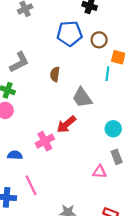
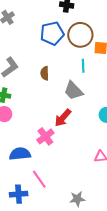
brown circle: (99, 40) -> (80, 35), size x1.6
cyan line: (107, 74) -> (83, 66), moved
blue semicircle: (15, 155) -> (20, 154), size x1.5

